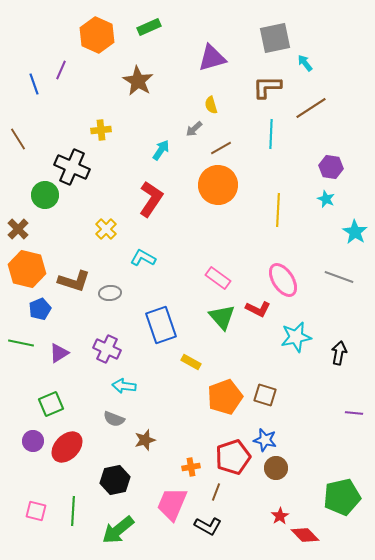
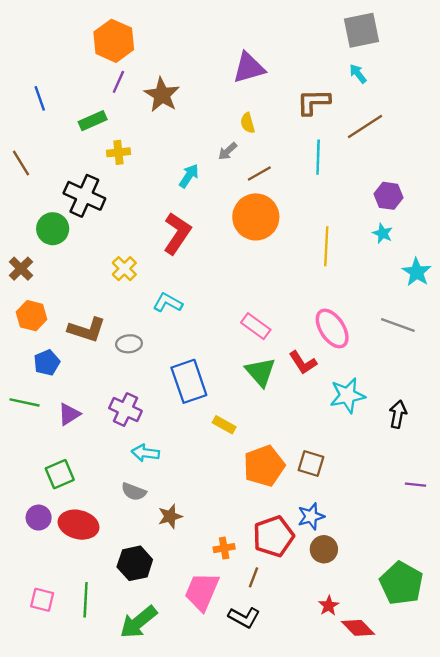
green rectangle: (149, 27) -> (93, 121), moved
gray square: (275, 38) -> (361, 30), moved
purple line: (61, 70) -> (118, 82), moved
orange hexagon: (27, 269) -> (32, 316), size x0.7
red L-shape: (258, 309) -> (303, 363), turned 30
blue star: (265, 440) -> (311, 516), turned -30
red ellipse: (67, 447) -> (79, 525), turned 60
green pentagon: (342, 497) -> (401, 583), turned -30

